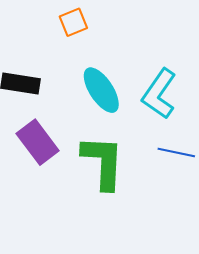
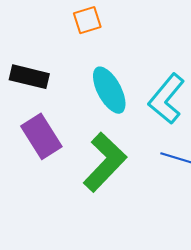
green L-shape: (103, 162) -> (105, 162), turned 36

